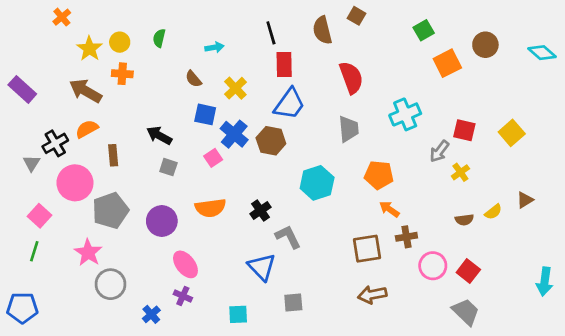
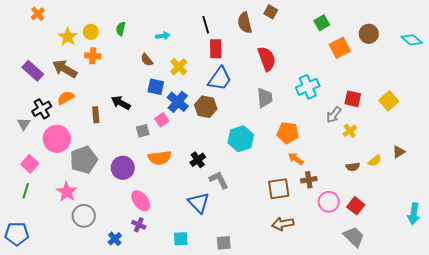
orange cross: (62, 17) -> (38, 14), moved
purple rectangle: (22, 89) -> (33, 71), moved
brown rectangle: (113, 155) -> (96, 115), moved
gray square: (168, 167) -> (143, 131), moved, turned -32
gray square: (293, 303) -> (224, 243), moved

